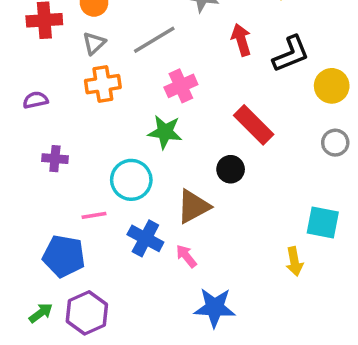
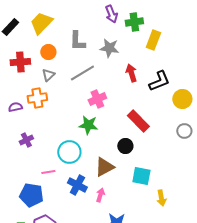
orange cross: (103, 84) -> (37, 98), moved
purple cross: (55, 159) -> (26, 140), turned -32
cyan square: (323, 222) -> (141, 176), moved
pink arrow: (186, 256) -> (100, 195), turned 56

